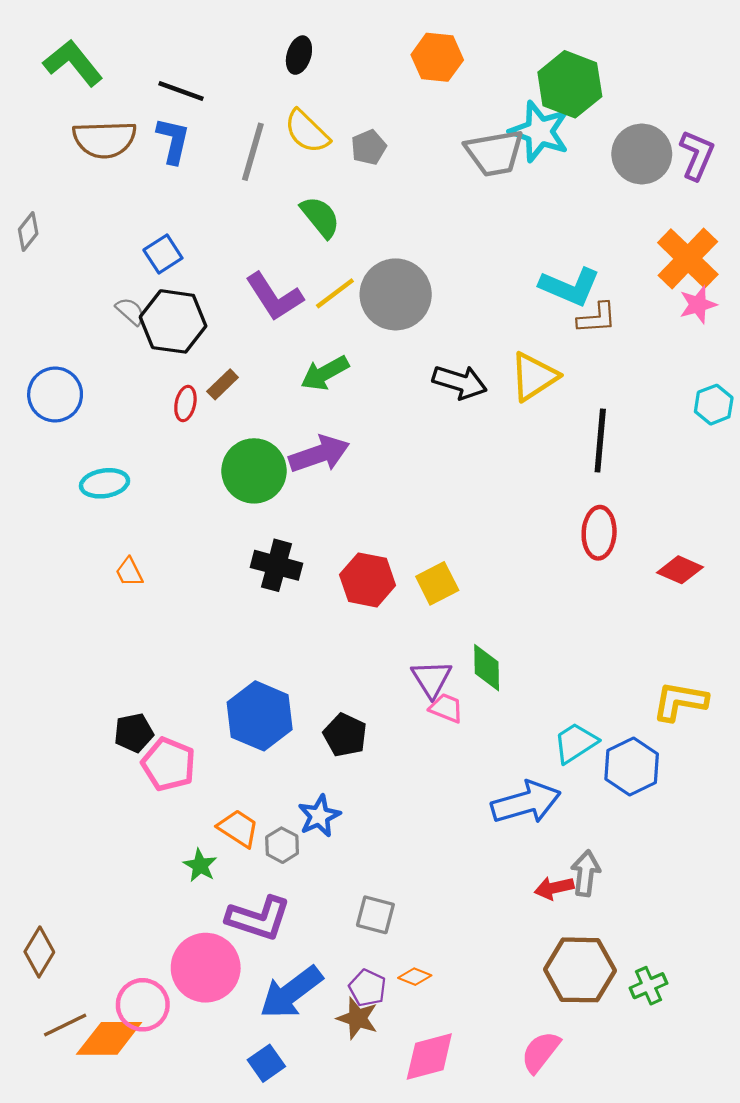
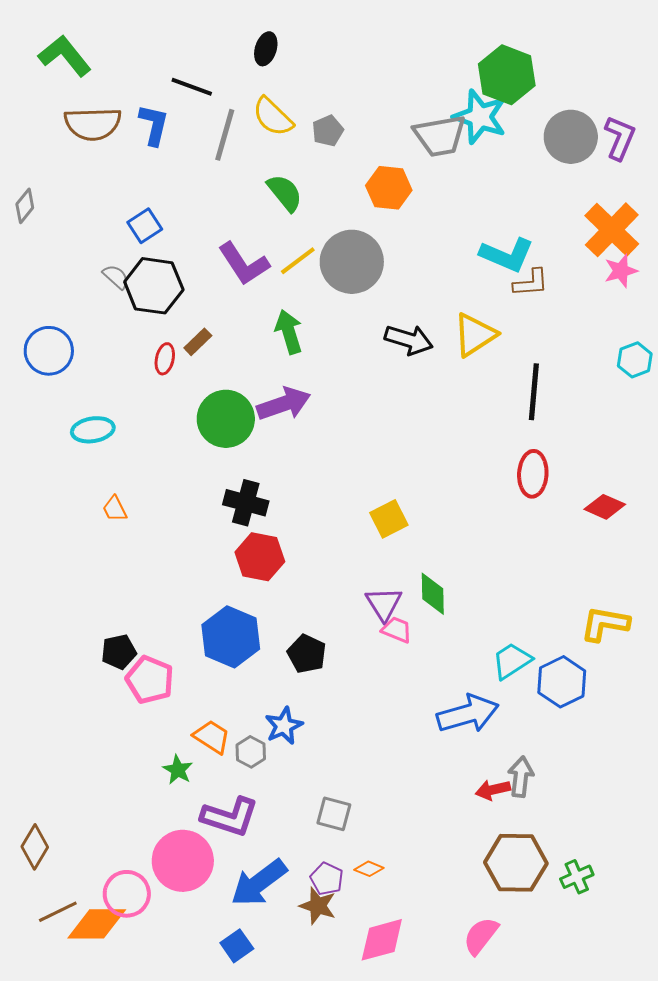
orange hexagon: (437, 57) -> (389, 188), moved
black line: (181, 91) -> (192, 87), moved
green arrow: (325, 373) -> (289, 332), turned 102
red hexagon: (368, 580) -> (260, 557), moved

